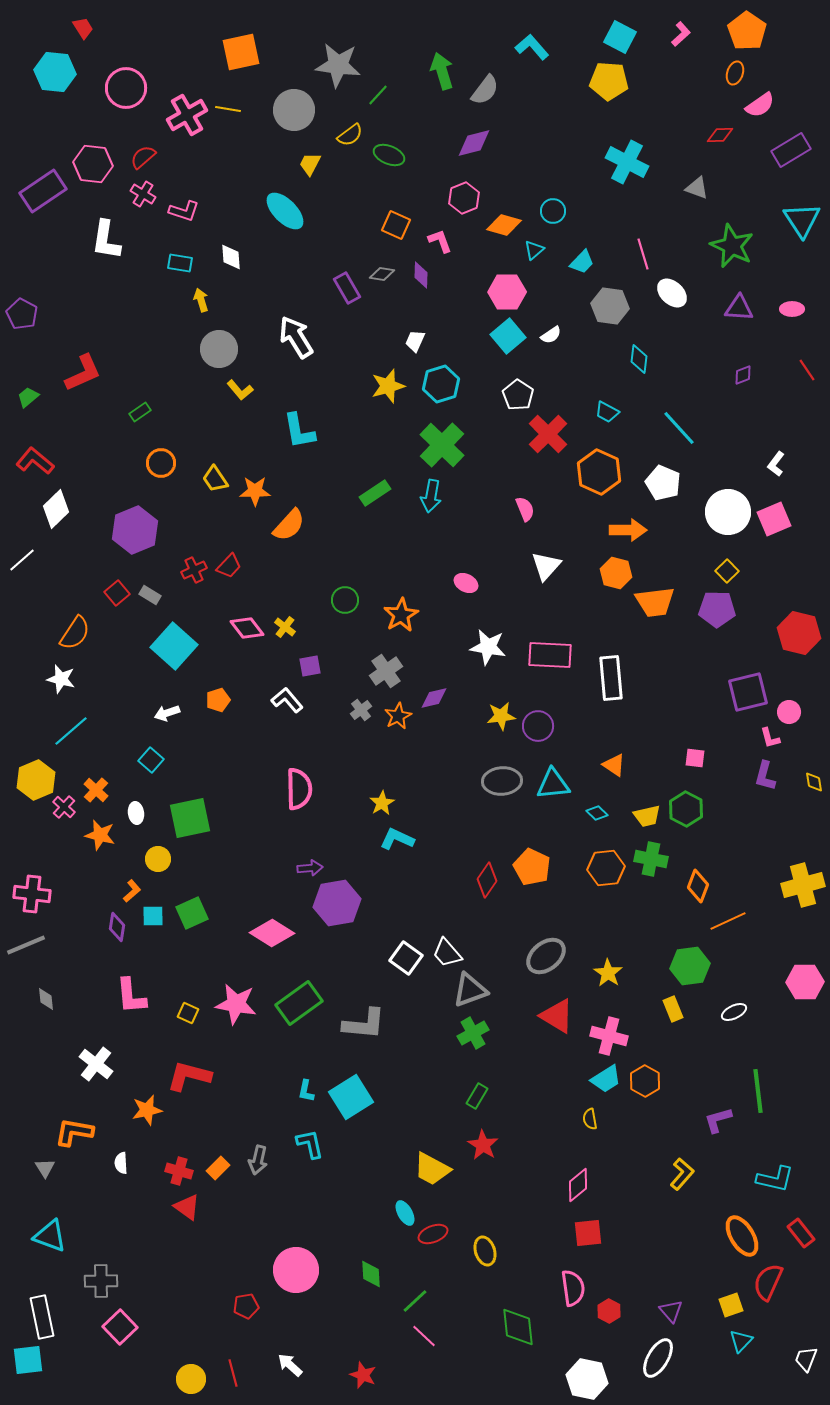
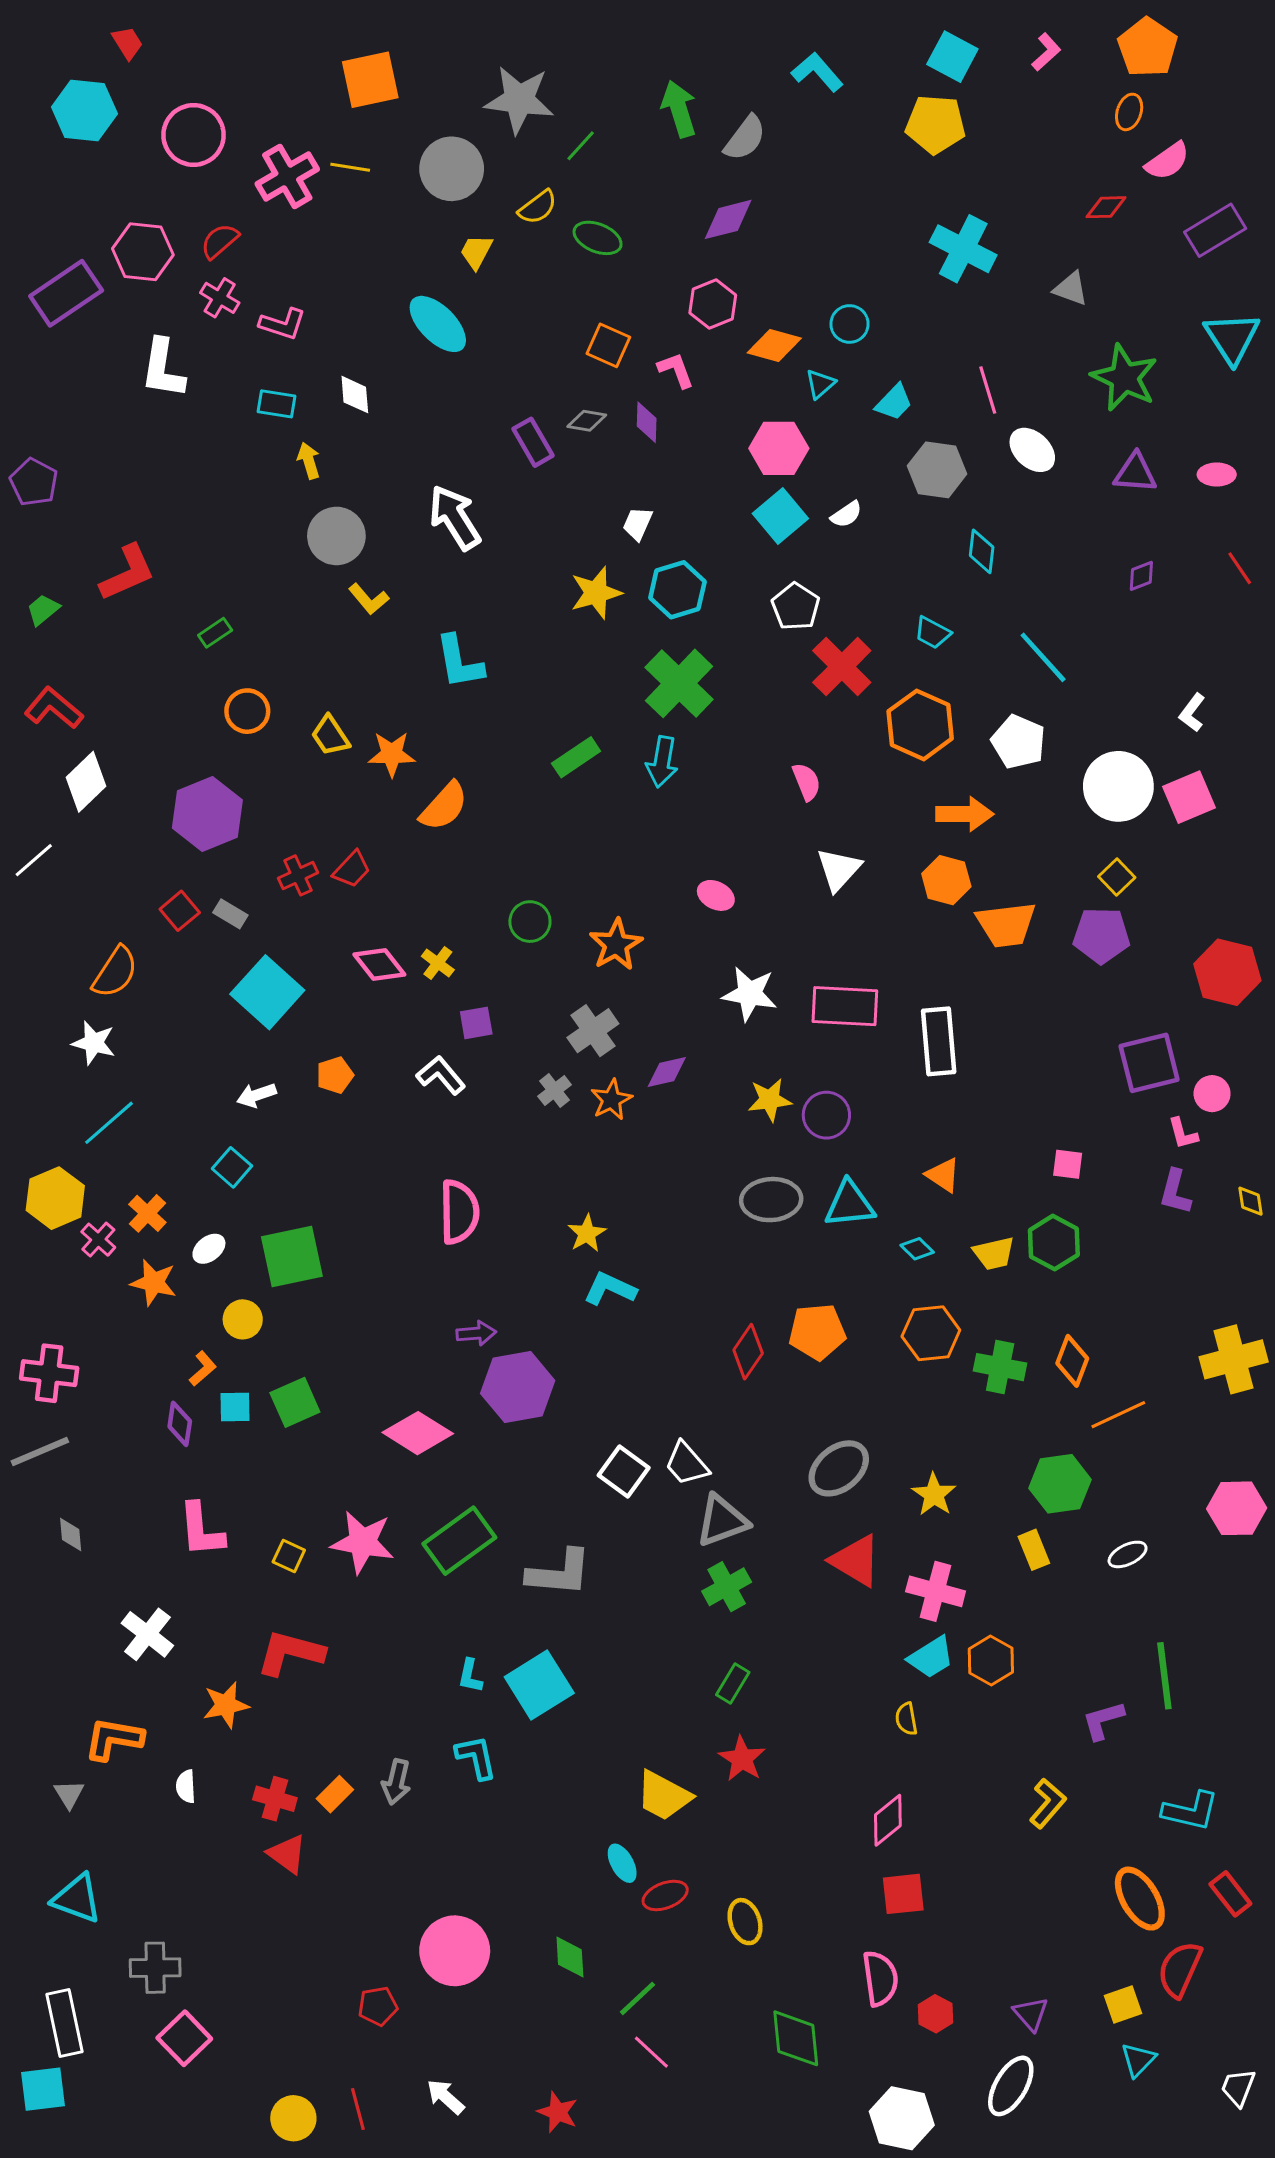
white ellipse: (136, 813) -> (209, 1249), turned 60
green cross: (651, 859) -> (1000, 1367), moved
orange pentagon: (532, 867) -> (817, 1332), turned -30

